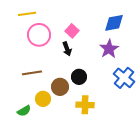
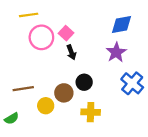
pink square: (72, 31) -> (66, 33), moved
brown line: (32, 73) -> (23, 89), moved
green semicircle: (24, 111) -> (12, 119), moved

